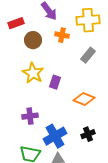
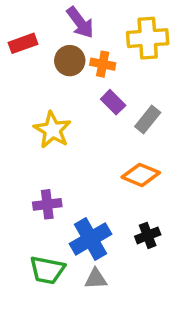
brown circle: (33, 40) -> (70, 61), moved
gray rectangle: (88, 55) -> (148, 119), moved
purple rectangle: (55, 82) -> (113, 102), moved, turned -64

